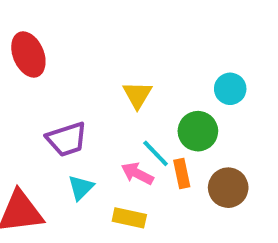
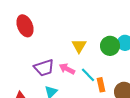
green circle: (198, 131) -> (110, 46), moved
pink arrow: (137, 174) -> (67, 69), moved

